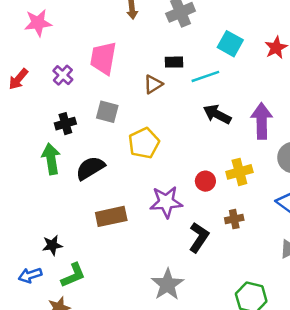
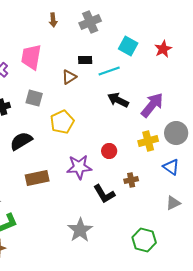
purple arrow: (262, 121) -> (152, 105), turned 40
yellow cross: (239, 172) -> (148, 141), moved
black L-shape: (199, 237) -> (104, 194), turned 115

